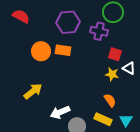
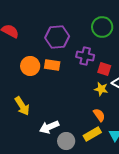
purple cross: (99, 31) -> (85, 56), moved
yellow arrow: (33, 91) -> (22, 106), turned 96
yellow rectangle: (103, 119) -> (92, 134), turned -54

